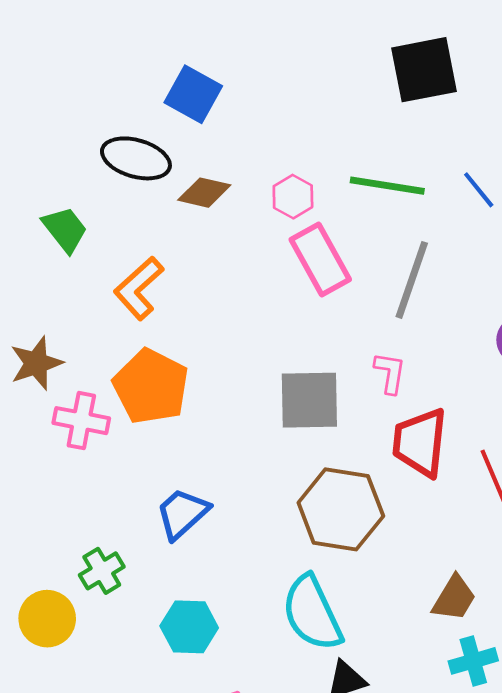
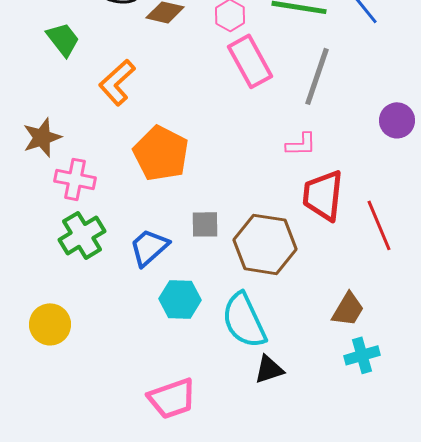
pink L-shape: (390, 373) -> (301, 144), turned 80
orange pentagon: (151, 386) -> (161, 153), moved
gray square: (309, 400) -> (205, 224), moved, size x0.6
green cross: (102, 571) -> (82, 235), moved, size x1.4
cyan hexagon: (189, 627) -> (180, 299), moved

